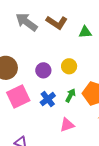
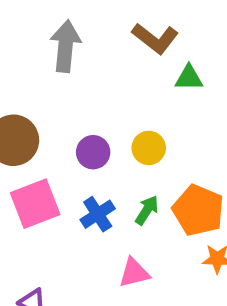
gray arrow: (27, 22) -> (65, 46), turned 55
brown L-shape: (57, 22) -> (155, 38), moved

